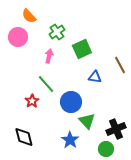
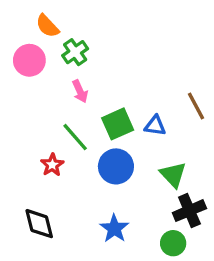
green cross: (57, 32) -> (75, 52), moved
green square: (82, 49) -> (118, 124), moved
pink arrow: (49, 56) -> (80, 91), turned 144
green triangle: (87, 121) -> (173, 175), moved

